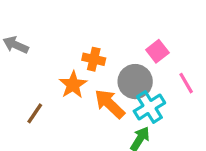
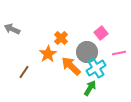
orange cross: (94, 59) -> (61, 38), turned 32
pink line: (186, 83) -> (119, 53), turned -72

